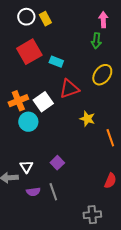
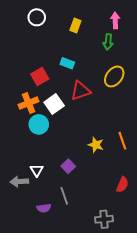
yellow rectangle: (45, 19) -> (75, 25), moved, turned 48
red square: (29, 52) -> (40, 76), moved, size x0.7
yellow star: (87, 119) -> (96, 145), moved
purple semicircle: (33, 192) -> (44, 208), moved

